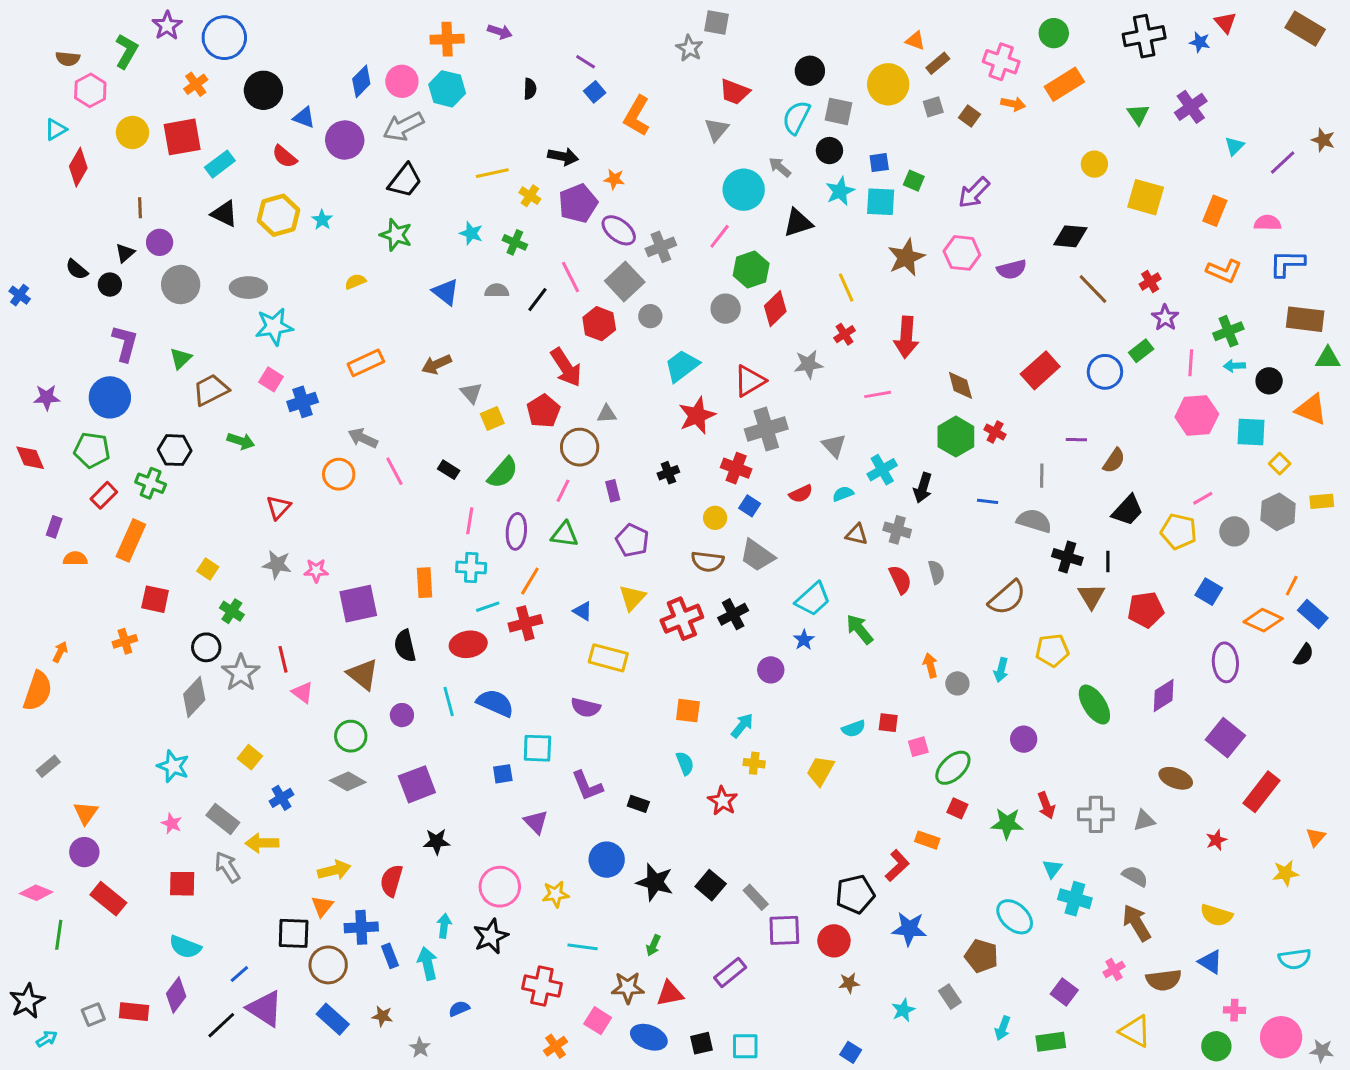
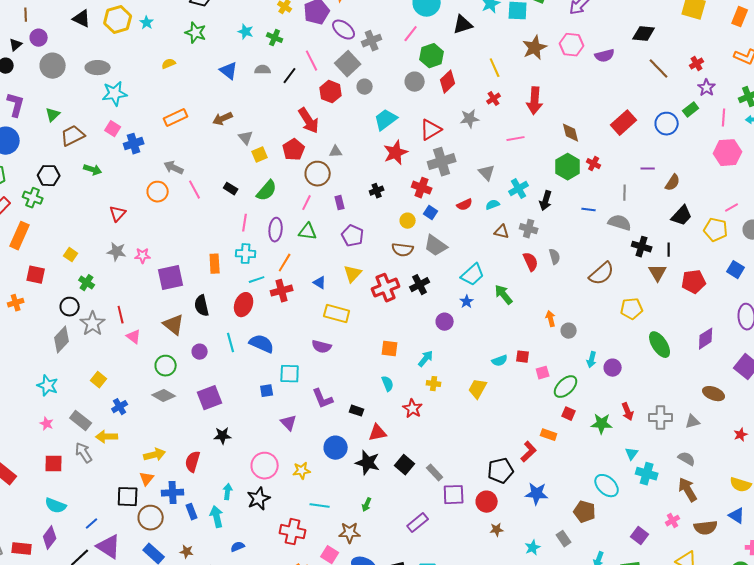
red ellipse: (468, 644) -> (244, 305), turned -60
cyan arrow: (1001, 670) -> (592, 360), moved
red triangle: (670, 994) -> (378, 433), moved

